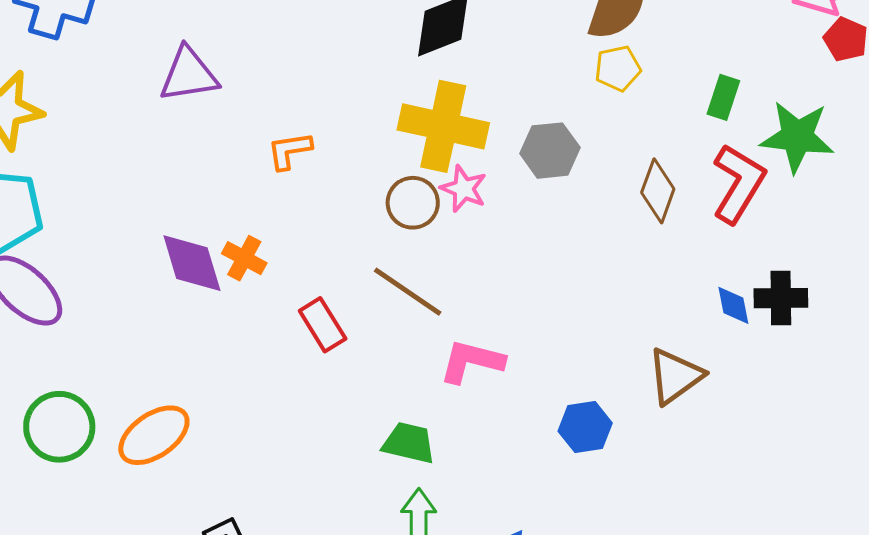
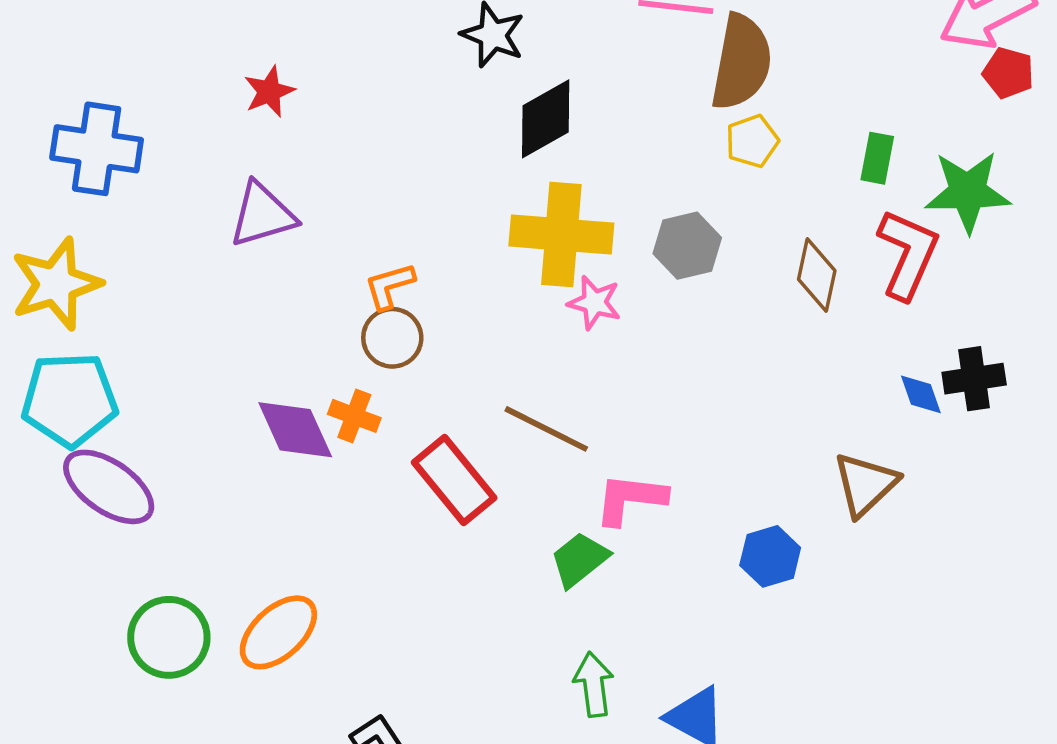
brown circle: (413, 203) -> (392, 338), moved
red rectangle: (323, 325) -> (454, 480), size x1.4
green trapezoid: (409, 443) -> (579, 559), moved, turned -44

